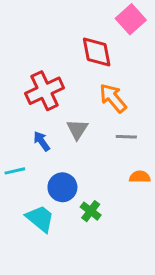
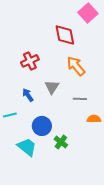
red cross: (45, 91) -> (30, 61), size x0.7
gray line: (126, 137) -> (80, 99), moved

